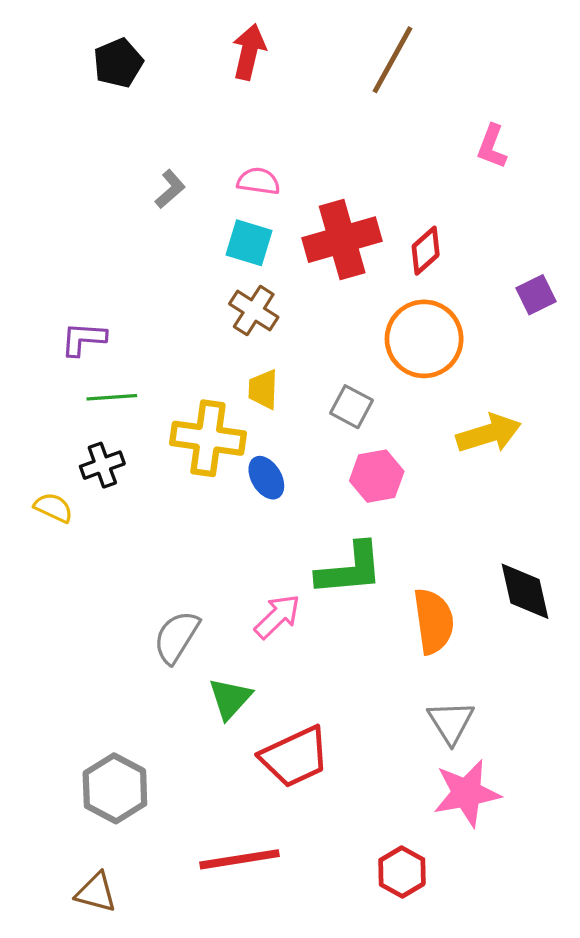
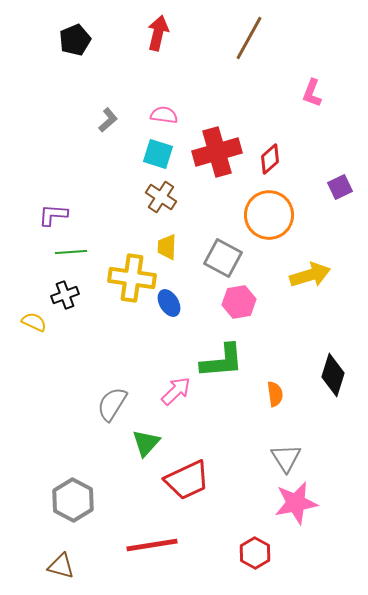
gray square: (352, 407) -> (223, 258), size x1.4
black diamond: (525, 591) -> (333, 375), turned 30
orange semicircle: (434, 621) -> (275, 394), size x0.6

